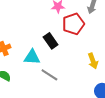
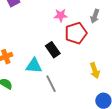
gray line: (49, 75) -> (51, 84), turned 30

